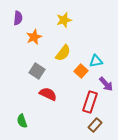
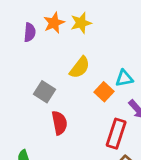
purple semicircle: (18, 18) -> (30, 32), moved
orange star: (34, 37) -> (54, 23), moved
red semicircle: (48, 94) -> (59, 123), turned 54

